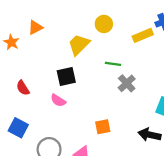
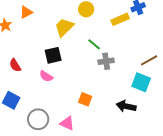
green line: (113, 64) -> (94, 44), turned 32
gray cross: (127, 83) -> (106, 61), turned 35
orange square: (103, 127) -> (85, 99), turned 32

